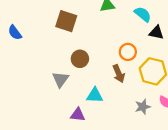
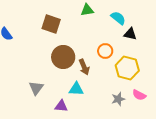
brown circle: (80, 59) -> (63, 57), size x1.5
brown arrow: (119, 74) -> (84, 67), moved
gray triangle: (60, 79) -> (36, 88), moved

